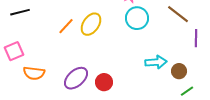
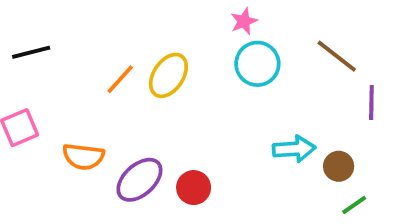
orange semicircle: (34, 73) -> (83, 157), moved

